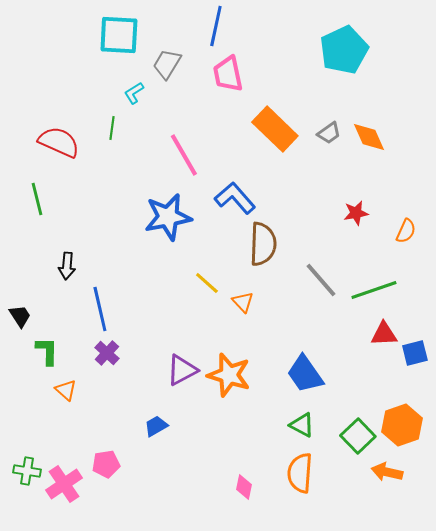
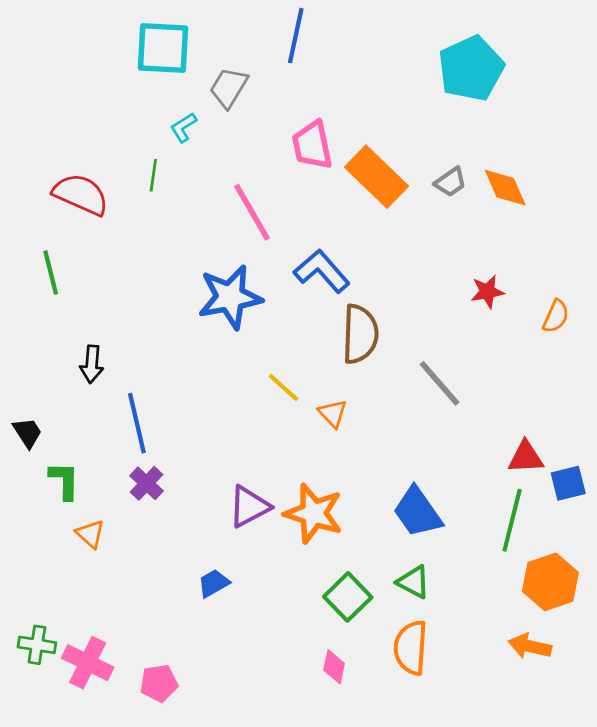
pink trapezoid: (228, 74) -> (312, 145), moved
green line: (374, 290) -> (512, 520), moved, turned -57
green square: (358, 436) -> (348, 597), moved
pink pentagon: (106, 464) -> (159, 683), moved
pink cross: (64, 484) -> (88, 663), turned -30

